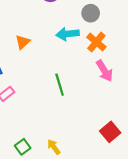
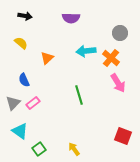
gray circle: (91, 13) -> (120, 33), moved
red square: (110, 132) -> (123, 136), turned -30
green square: (23, 147) -> (39, 149), moved

